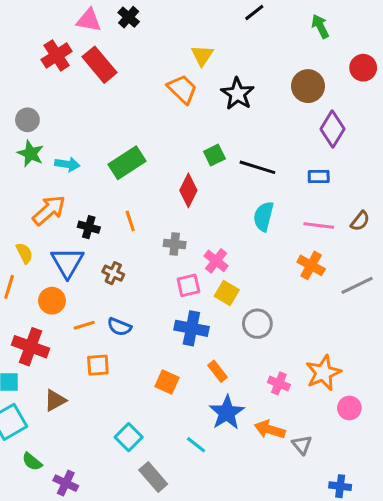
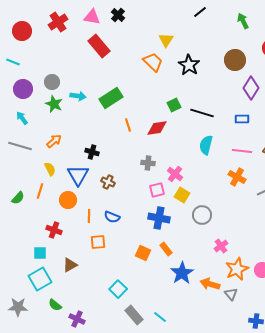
red cross: (57, 55) -> (58, 22), moved
green rectangle: (127, 163) -> (111, 98), moved
cyan arrow: (67, 164) -> (78, 96), moved
red diamond: (188, 190) -> (157, 128), turned 55
orange arrow: (49, 210) -> (54, 141), moved, size x0.7
orange line: (130, 221) -> (128, 125), moved
orange line: (84, 325) -> (89, 216), turned -72
red cross: (31, 347) -> (54, 230), size x0.7
orange rectangle: (218, 371) -> (166, 249), moved
orange star: (323, 373) -> (237, 269), moved
pink cross: (279, 383) -> (221, 246), moved, turned 32
cyan line: (196, 445) -> (160, 317), moved

